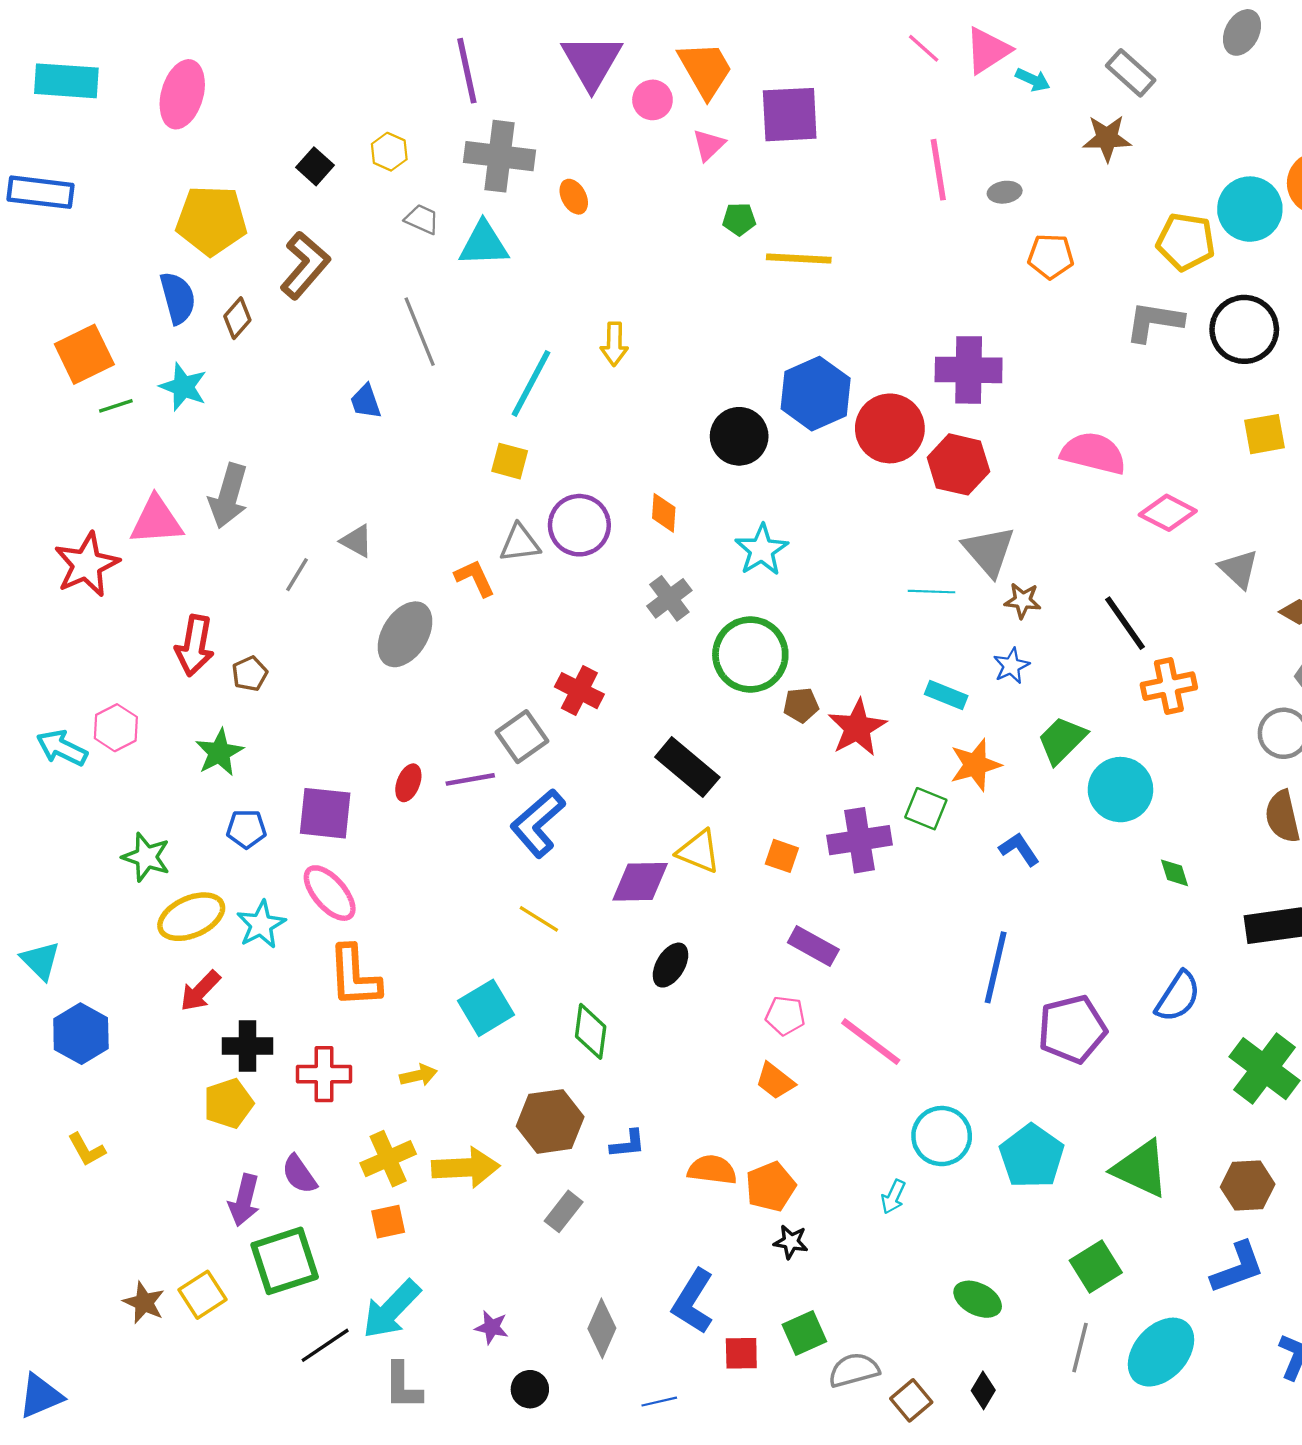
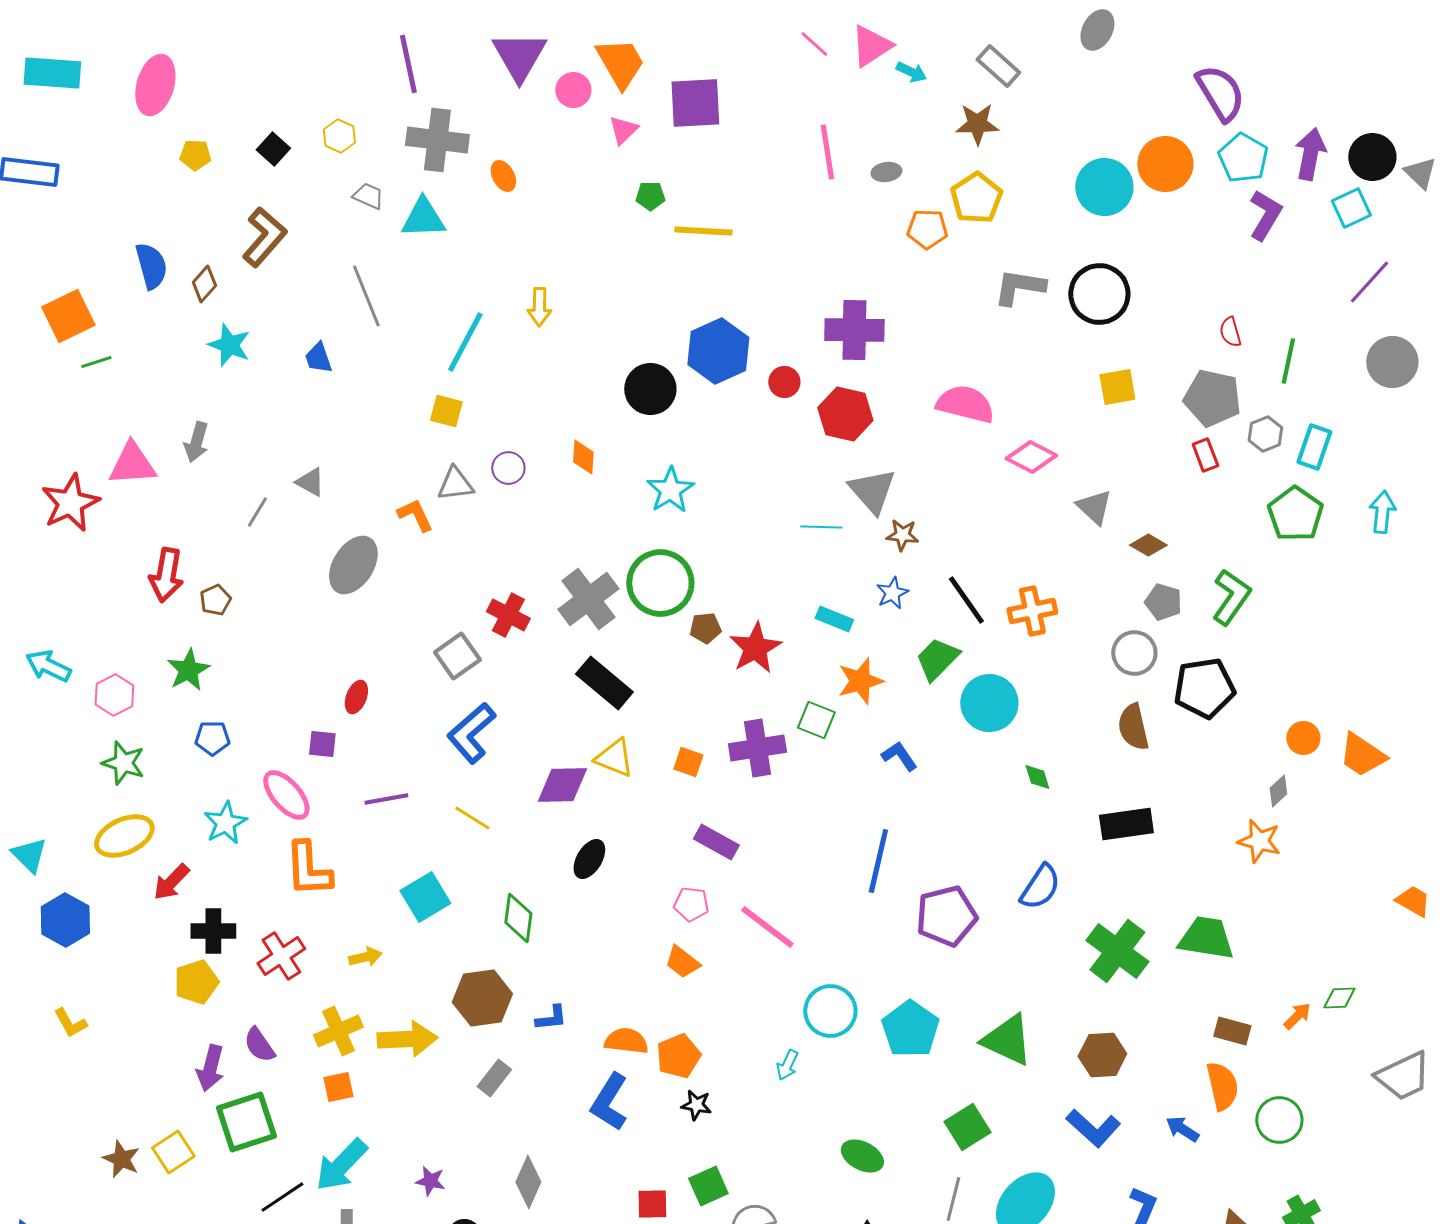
yellow pentagon: (211, 220) -> (195, 155), moved, size x0.5
yellow pentagon: (1186, 242) -> (976, 198), moved, turned 30
cyan star: (183, 387) -> (229, 345), moved
red circle: (890, 428) -> (784, 382), size x0.5
gray arrow: (228, 496) -> (196, 442), size x0.7
purple circle: (579, 525) -> (508, 468), size x0.6
gray cross: (669, 598) -> (588, 599), moved, size x1.5
black line: (1125, 623) -> (966, 600), moved
pink hexagon: (116, 728) -> (114, 695), moved
purple line: (470, 779) -> (386, 799), moved
purple square: (325, 813) -> (322, 744), moved, size x0.6
yellow ellipse: (191, 917) -> (124, 836), moved
red cross: (324, 1074) -> (281, 956), turned -33
blue L-shape: (1237, 1268) -> (1093, 1128), turned 62
blue L-shape: (693, 1301) -> (609, 1102), moved

